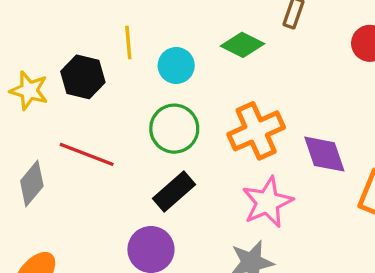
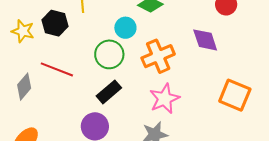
cyan circle: (176, 65) -> (125, 28), moved
purple diamond: (324, 154) -> (205, 40), moved

